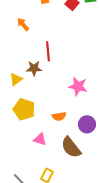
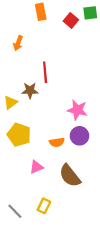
orange arrow: (23, 24) -> (18, 43), turned -120
purple circle: (87, 124) -> (80, 136), moved
pink triangle: (40, 139) -> (36, 167), turned -40

